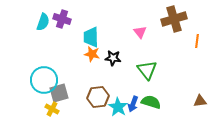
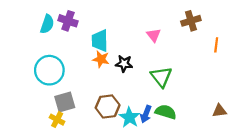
brown cross: (174, 19) -> (191, 21), size x0.7
cyan circle: (44, 80) -> (49, 70), moved

